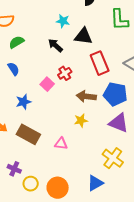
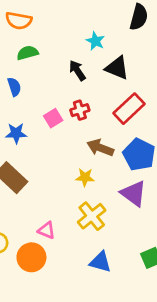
red rectangle: (100, 63) -> (129, 109), turned 55
pink triangle: (61, 144) -> (47, 230), moved
yellow cross: (113, 158) -> (92, 216), moved
blue triangle: (95, 183) -> (100, 262), moved, turned 30

